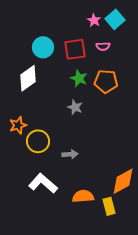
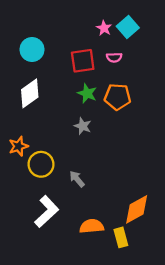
cyan circle: (43, 47) -> (32, 50), moved
gray arrow: (70, 154) -> (77, 179), turned -126
white L-shape: (43, 183) -> (47, 212), turned 96

